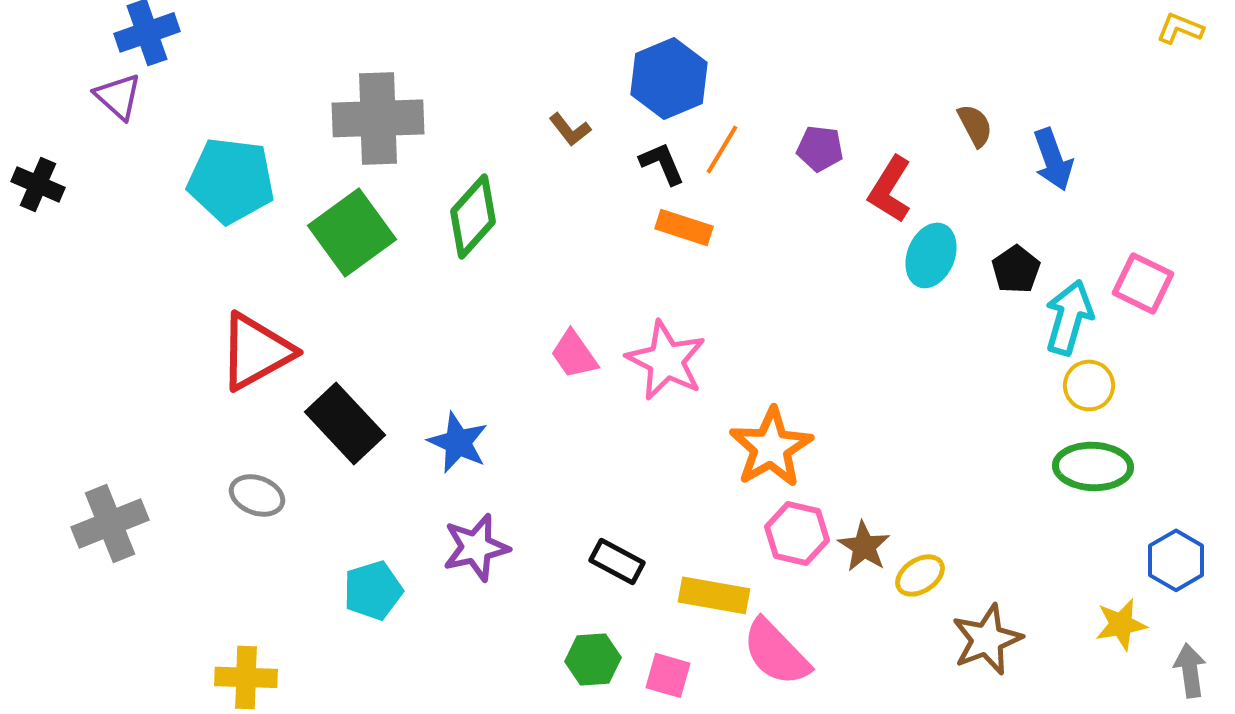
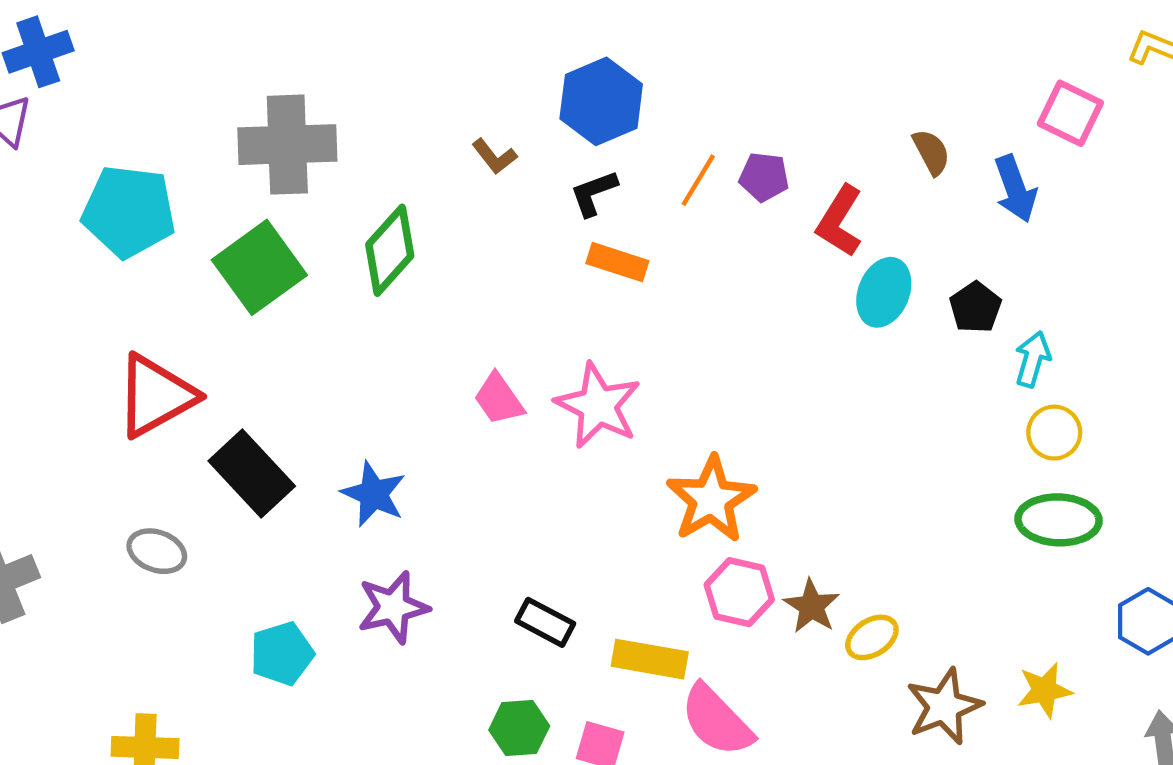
orange line: (722, 149) -> (698, 180), moved
black L-shape: (662, 163) -> (594, 193), turned -87
pink square: (1143, 283) -> (1070, 113), moved
cyan arrow: (1069, 317) -> (1033, 359), size x0.7
yellow star: (1121, 624) -> (1044, 690), moved

